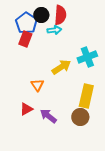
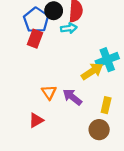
yellow arrow: (61, 67) -> (92, 71), moved
yellow rectangle: (86, 96) -> (106, 105), size x0.6
purple arrow: (48, 116) -> (72, 97), moved

